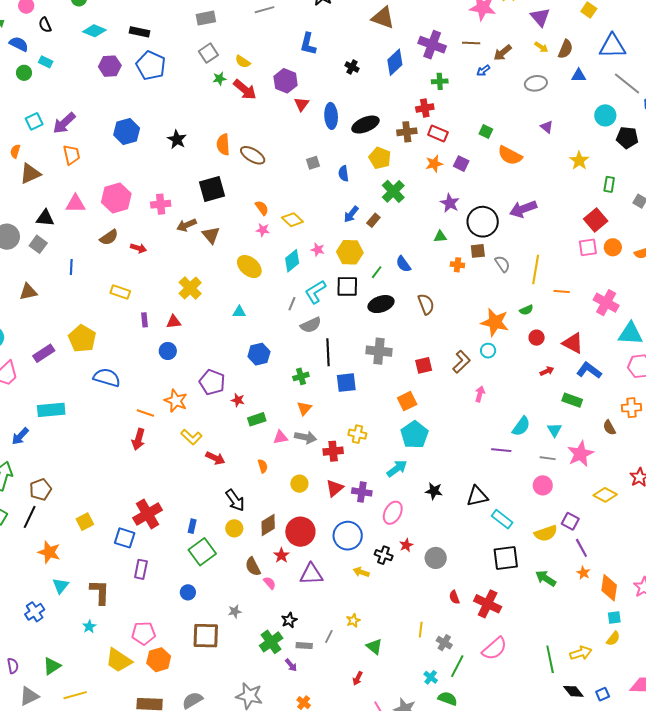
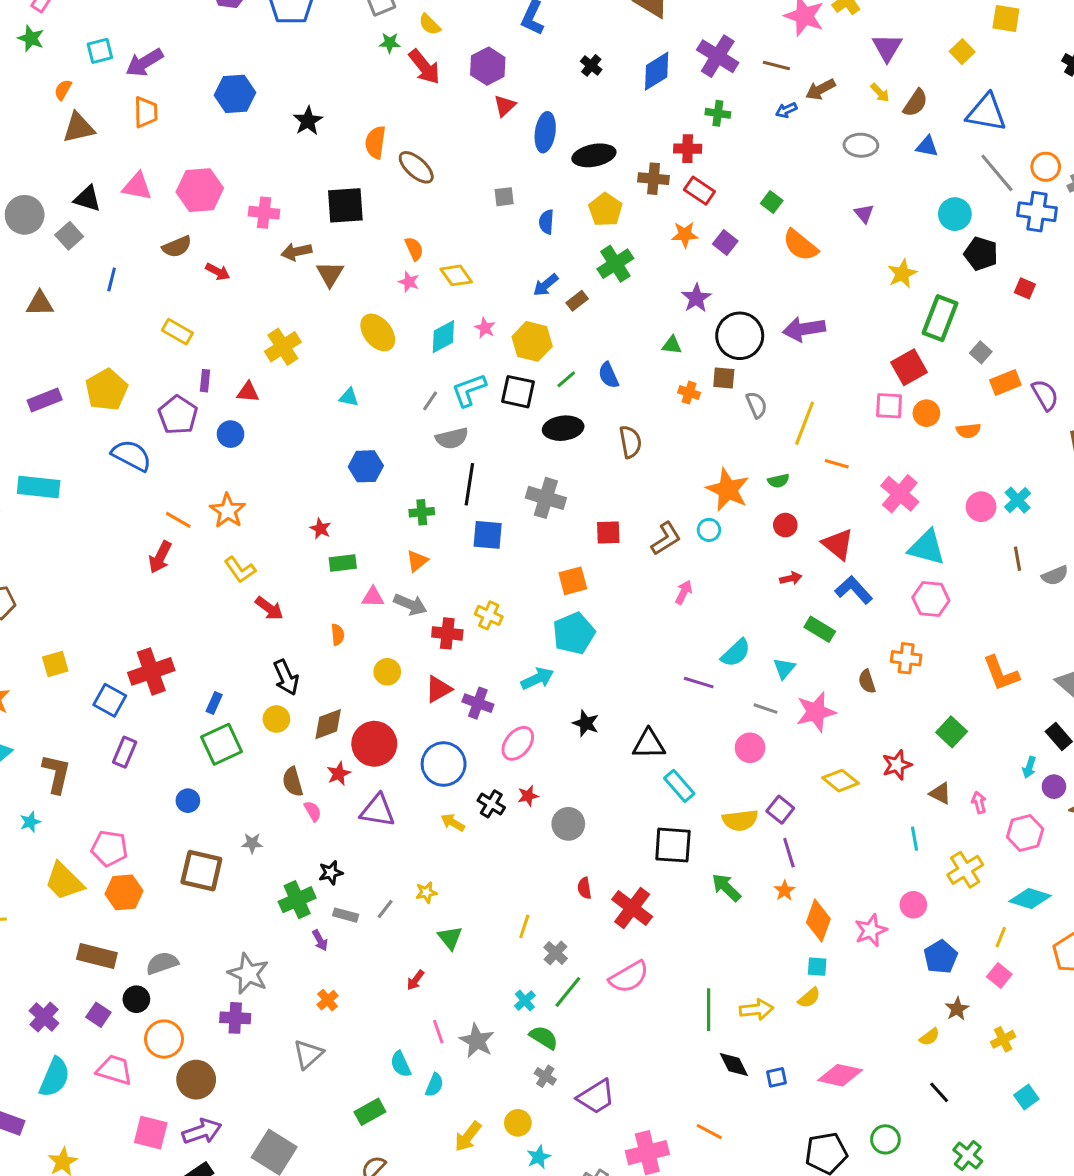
green rectangle: (609, 184) -> (940, 318), size x1.8
purple pentagon: (212, 382) -> (178, 415), moved

